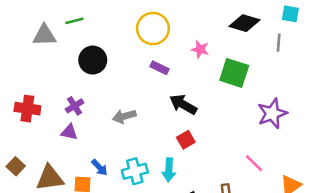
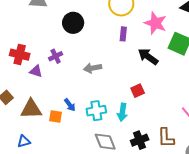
pink star: (200, 49) -> (155, 23), size x1.6
purple rectangle: (160, 68) -> (123, 34), turned 64
black arrow: (183, 104) -> (148, 57), moved
purple triangle: (69, 132) -> (36, 71), moved

